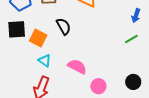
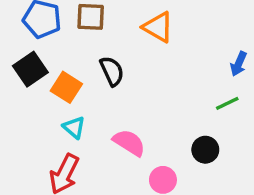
black square: (17, 29) -> (30, 69), turned -36
black circle: (133, 82) -> (205, 150), moved

